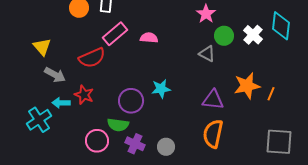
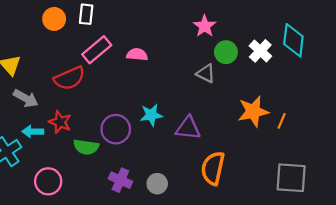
purple triangle: (213, 100) -> (188, 128), moved
green semicircle: (118, 125) -> (86, 147), moved
pink circle: (97, 141) -> (48, 181), moved

